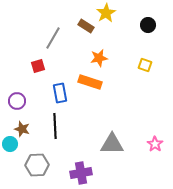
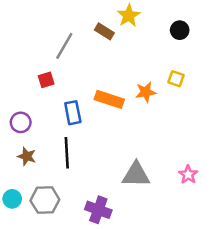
orange star: (99, 58) -> (146, 92), moved
cyan circle: (10, 144) -> (12, 199), moved
purple cross: (81, 173) -> (98, 210), turned 30

